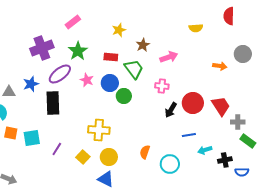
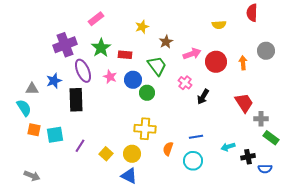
red rectangle: (111, 57) -> (125, 55), moved
orange arrow: (220, 66) -> (243, 63), turned -104
purple ellipse: (60, 74) -> (83, 71), turned -75
pink cross: (162, 86) -> (185, 83), turned 32
red circle: (193, 103) -> (216, 62), moved
black arrow: (171, 110) -> (203, 97), moved
yellow cross: (99, 130) -> (145, 129), moved
blue line: (189, 135) -> (196, 137), moved

